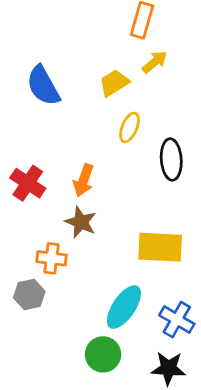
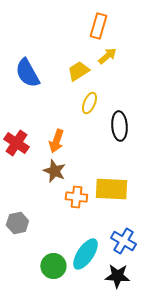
orange cross: (52, 258) -> (76, 197), moved
cyan ellipse: (124, 307) -> (85, 254), moved
green circle: (103, 354) -> (53, 266), moved

